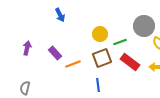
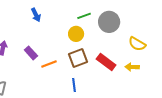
gray circle: (144, 26) -> (109, 22), moved
green line: (120, 42) -> (84, 16), moved

